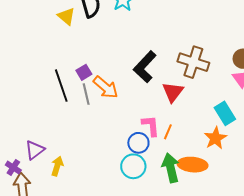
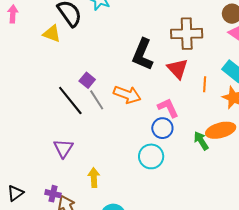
orange arrow: (106, 87) -> (127, 95), moved
orange line: (168, 132) -> (205, 84), moved
purple triangle: (35, 150) -> (63, 148), moved
cyan circle: (133, 166) -> (151, 156), moved
green arrow: (171, 168) -> (201, 141), size x0.7

